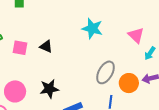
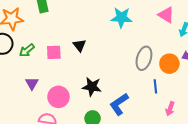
black triangle: (46, 46) -> (79, 45), turned 40
black star: (49, 89) -> (92, 87), turned 30

